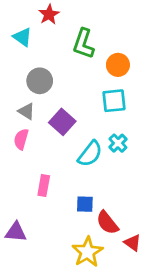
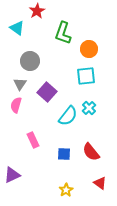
gray triangle: (26, 111) -> (20, 84), turned 32
pink rectangle: (44, 186) -> (33, 140), turned -35
red semicircle: (107, 223) -> (91, 152), moved
purple triangle: (16, 232) -> (12, 175), turned -30
yellow star: (87, 252) -> (66, 190), size x0.6

